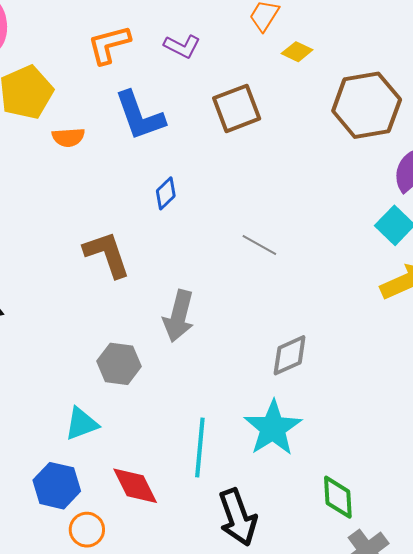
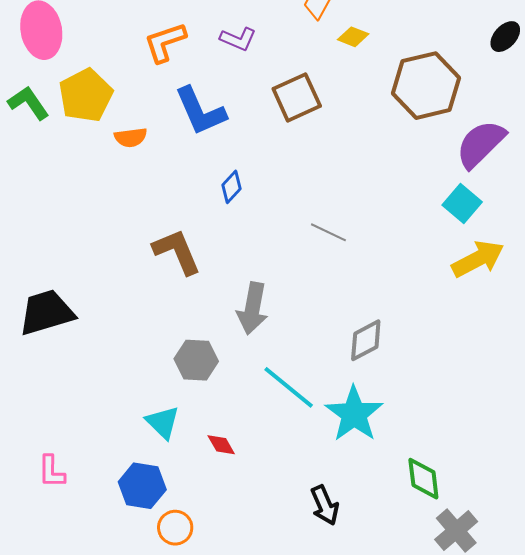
cyan triangle: (81, 424) -> (163, 422), turned -51
cyan line: (200, 448) -> (289, 387), moved, turned -52
red diamond: (135, 486) -> (221, 445), moved, size x0.6
black arrow: (238, 517) -> (325, 505), size x0.7

